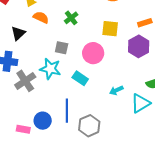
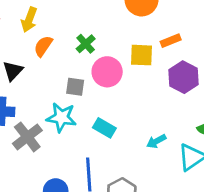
orange semicircle: (41, 17) -> (43, 46), turned -77
orange rectangle: (145, 23) -> (171, 41), moved
pink circle: (93, 53) -> (107, 72), moved

